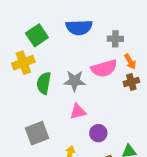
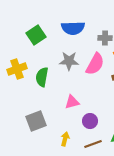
yellow cross: (23, 63) -> (17, 69), moved
pink semicircle: (104, 68) -> (95, 64), turned -45
gray star: (74, 81) -> (69, 61), moved

